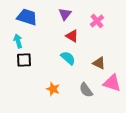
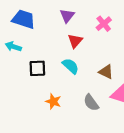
red triangle: (72, 36) -> (75, 41), turned 40
cyan arrow: (18, 41) -> (13, 47), turned -56
black square: (24, 60) -> (37, 68), moved

